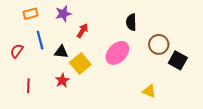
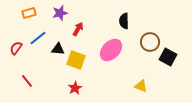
blue line: (40, 40) -> (38, 38), turned 66
yellow square: (80, 64) -> (76, 60), turned -30
red star: (62, 80) -> (75, 88), moved
red line: (28, 86) -> (27, 81), turned -40

